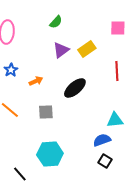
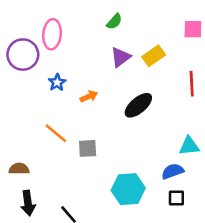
gray square: (46, 112) -> (88, 148), moved
cyan hexagon: (50, 154) -> (128, 189), moved
black square: (105, 161) -> (176, 198), turned -32

